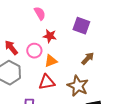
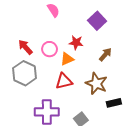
purple square: (81, 26) -> (97, 21), turned 30
red star: (50, 36) -> (76, 42), moved

